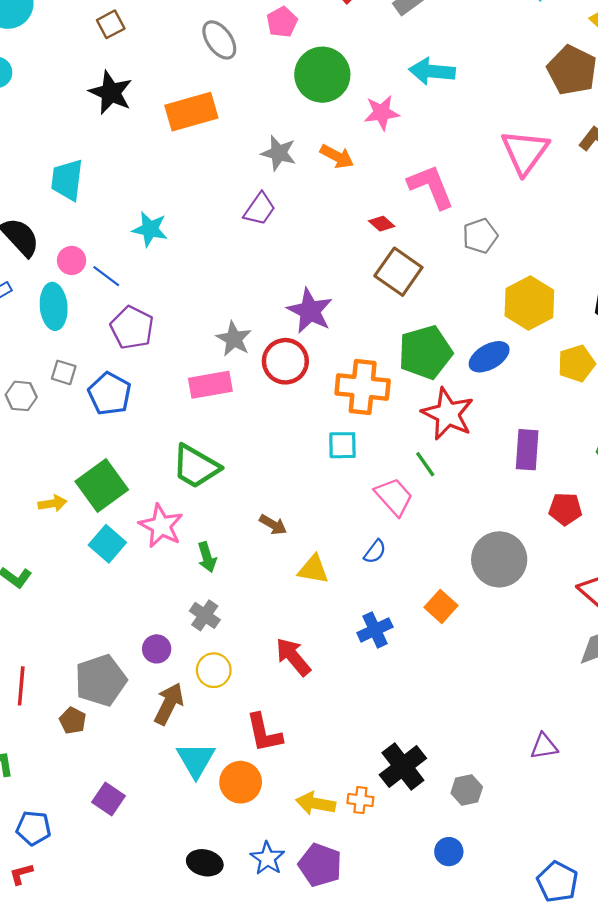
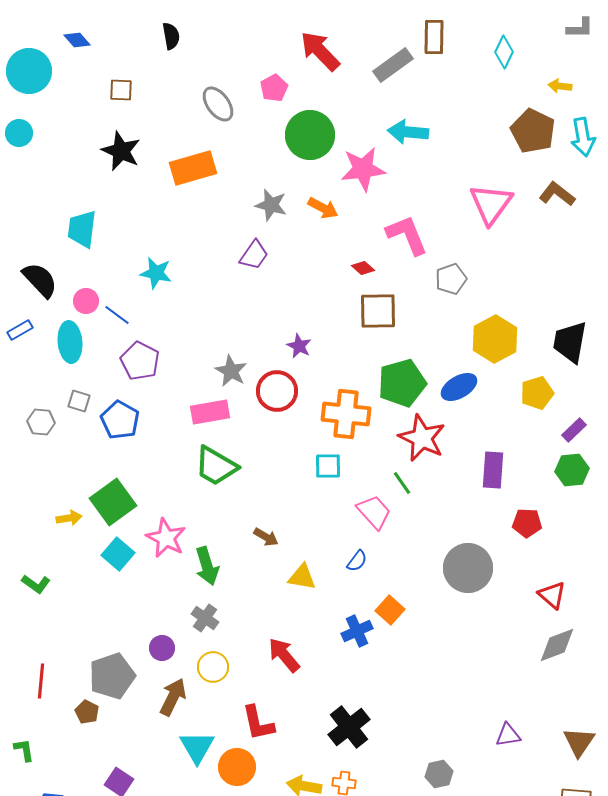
brown square: (111, 24) -> (121, 90), turned 30
pink star: (382, 113) -> (363, 169), size x1.4
brown square: (398, 272) -> (378, 311), turned -36
purple star: (310, 311) -> (299, 346), size x0.6
green trapezoid: (196, 466) -> (216, 466), moved
green arrow: (207, 557) -> (207, 566), size x1.4
orange square: (441, 606) -> (390, 610), moved
black cross: (403, 766) -> (349, 727), moved

